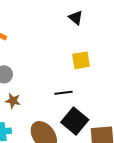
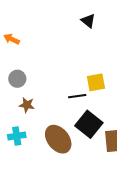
yellow square: (81, 60) -> (96, 82), moved

